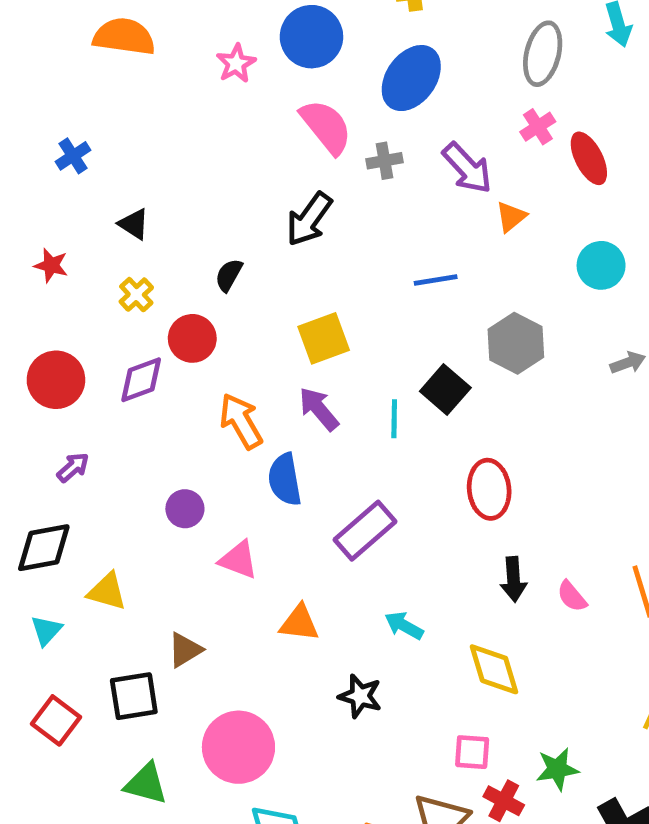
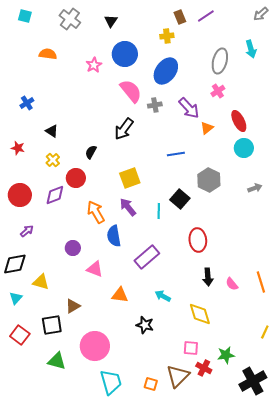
orange semicircle: (124, 37) -> (48, 54), size x0.7
red ellipse: (589, 158) -> (239, 121), moved

